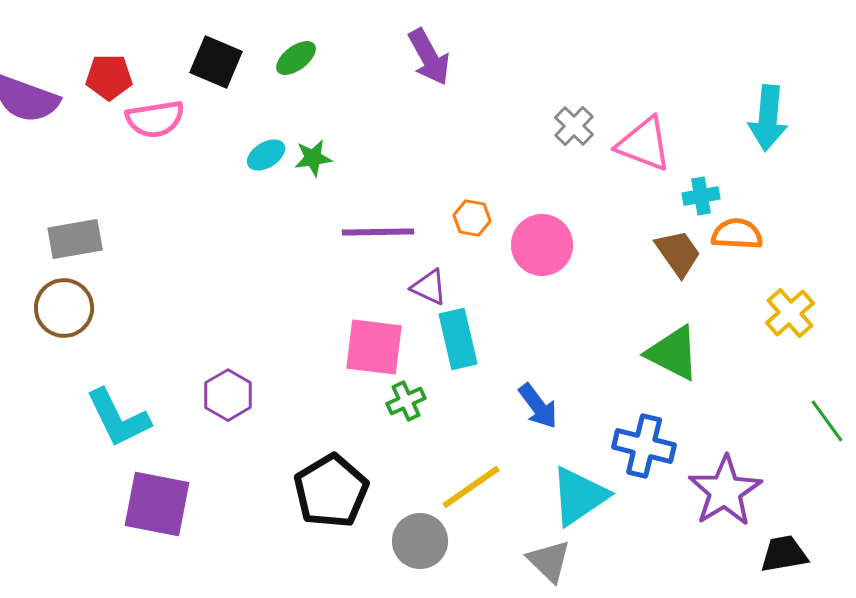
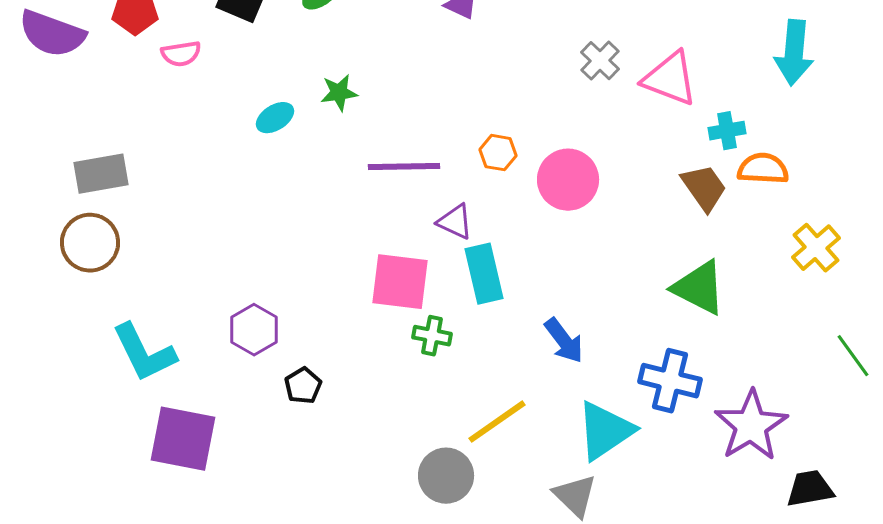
pink semicircle: (155, 119) -> (181, 54), size x0.7
cyan ellipse: (266, 155) -> (275, 118), moved
green cross: (406, 401) -> (432, 336), turned 36
black pentagon: (331, 491) -> (303, 386), moved, size x0.5

